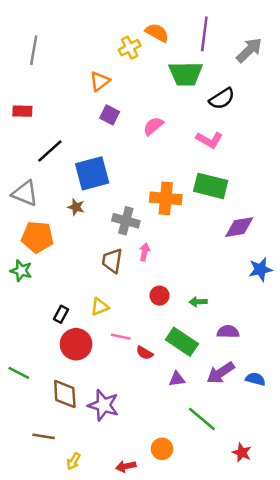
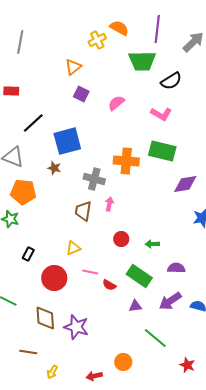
black rectangle: (61, 314) -> (28, 254), moved

